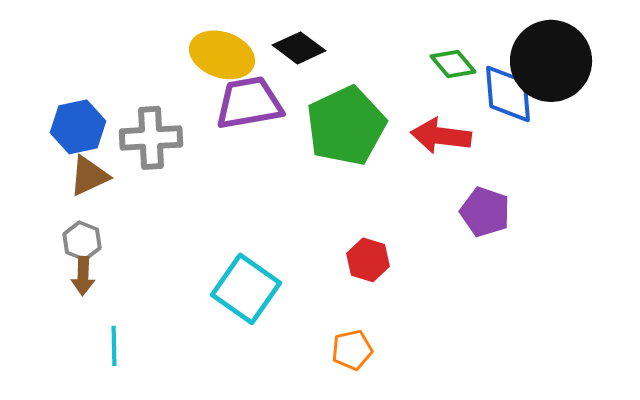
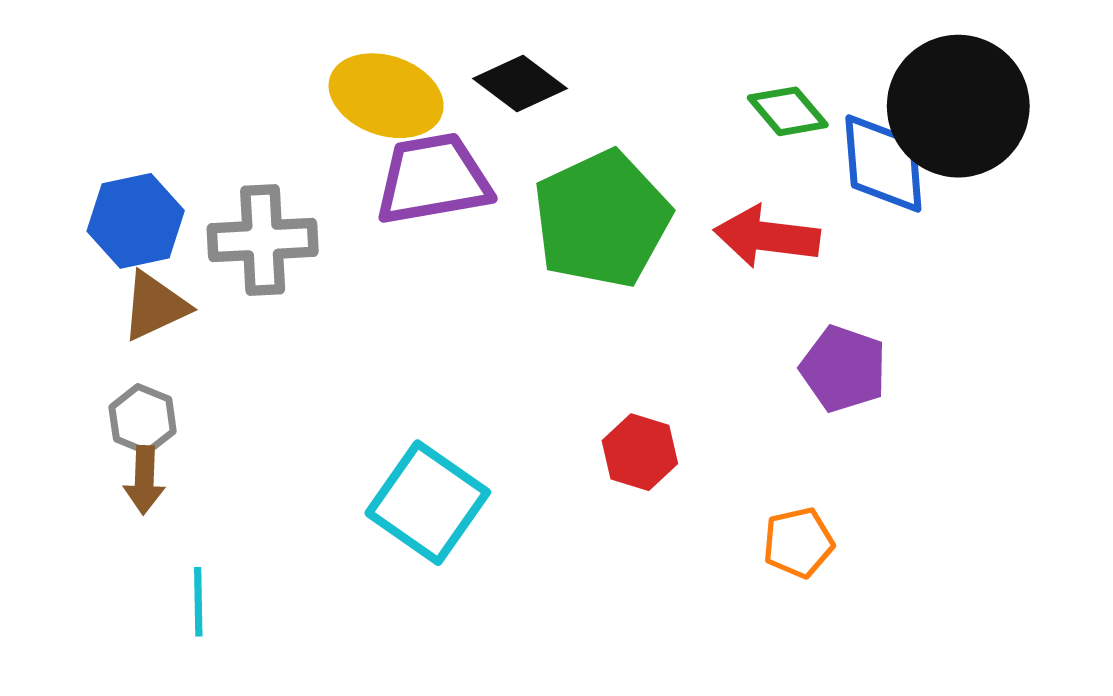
orange pentagon: (352, 350) -> (798, 543), moved

